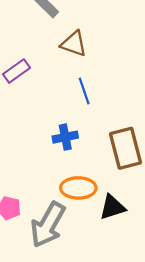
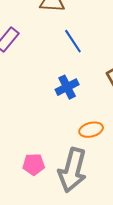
orange ellipse: (78, 188) -> (91, 130), size x0.7

